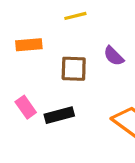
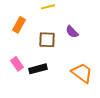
orange rectangle: (29, 45) -> (19, 25), turned -56

